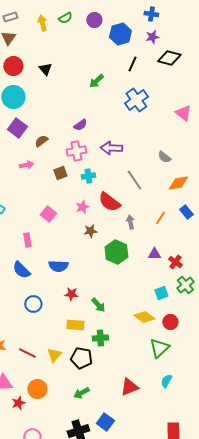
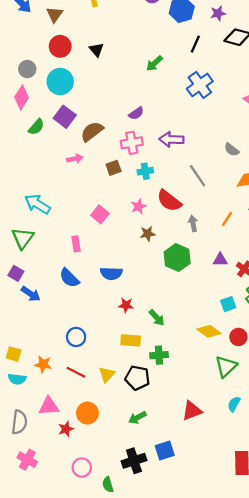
brown semicircle: (41, 141) -> (92, 131), size x1.5
blue circle: (33, 304) -> (76, 337), moved
blue square: (105, 422) -> (165, 451), turned 36

